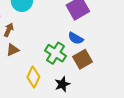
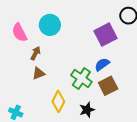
blue semicircle: (76, 38) -> (102, 64), turned 112

